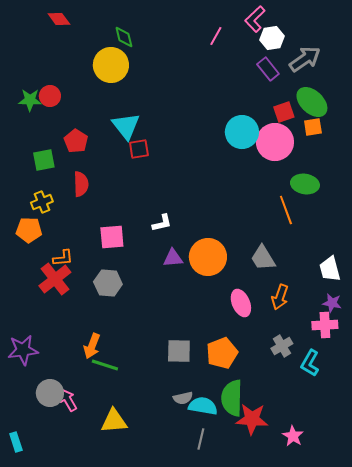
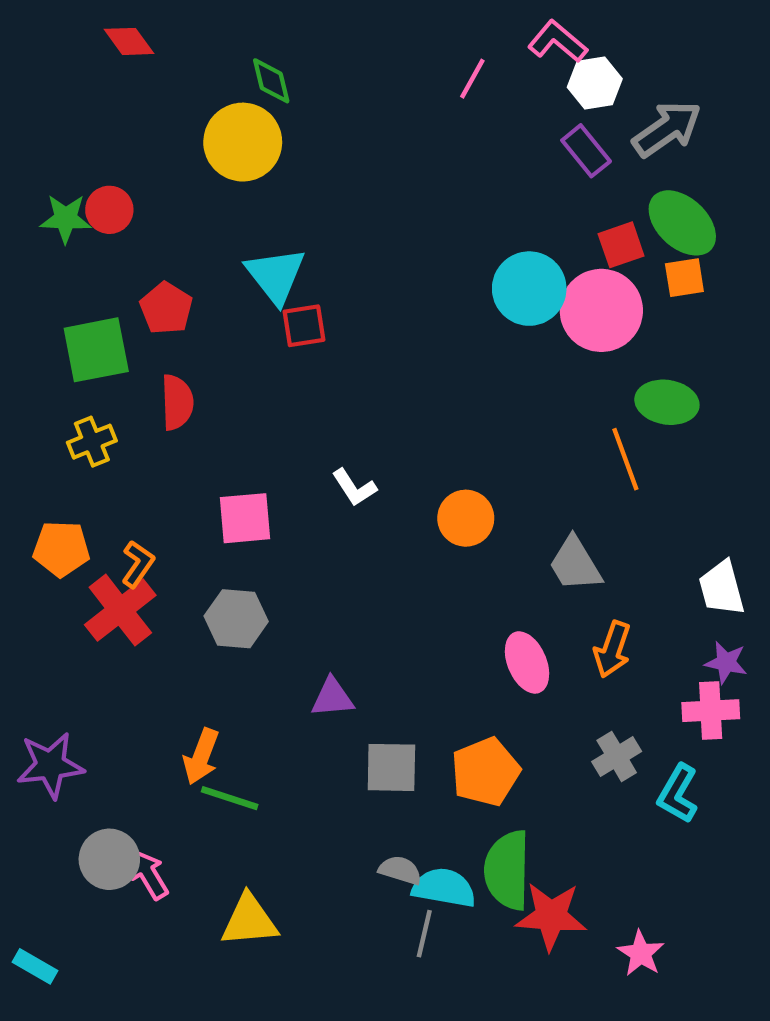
pink L-shape: (255, 19) -> (558, 41), turned 84
green square: (44, 160) -> (96, 350), size x1.4
white L-shape: (162, 223) -> (354, 488), turned 70
orange pentagon: (29, 230) -> (61, 549), moved
orange circle: (208, 257) -> (466, 518), moved, size x0.7
orange L-shape: (63, 258) -> (138, 564), turned -50
purple triangle: (173, 258) -> (332, 697), moved
gray semicircle: (183, 398) -> (400, 870), turned -150
gray line: (201, 439) -> (424, 934), moved
cyan rectangle: (16, 442) -> (35, 966), turned -42

